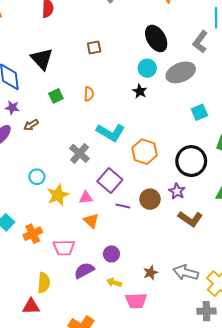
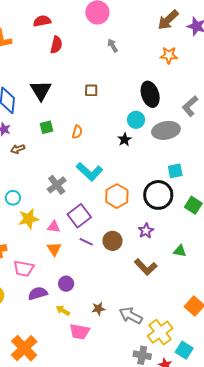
black circle: (191, 161) -> (158, 195), moved
purple star: (177, 191) -> (146, 231), moved

